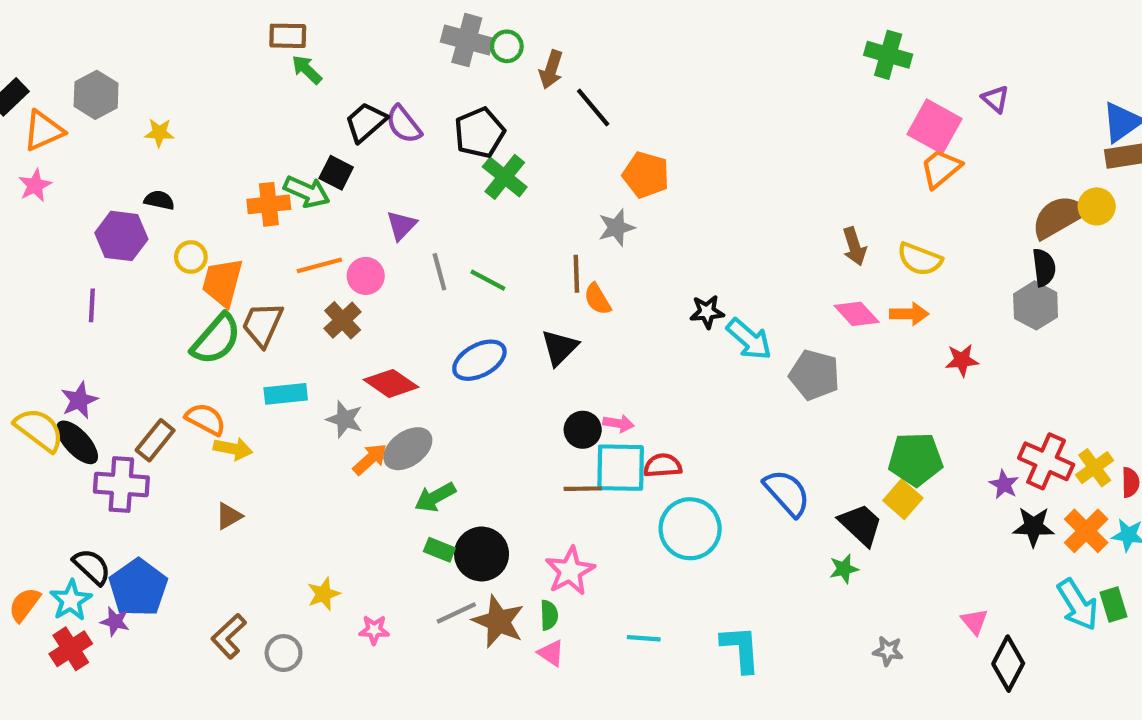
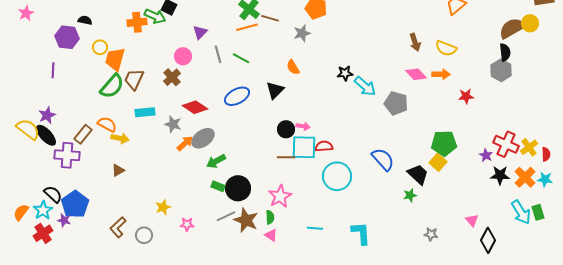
orange line: (319, 265) -> (247, 27), moved
brown line: (576, 274) -> (270, 18), moved, turned -72

